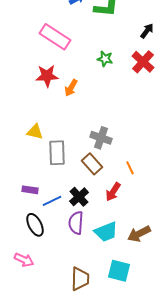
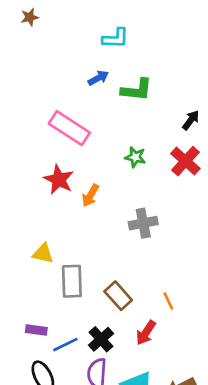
red star: (47, 76) -> (59, 180), turned 30
gray cross: (101, 138) -> (143, 223), moved, turned -30

